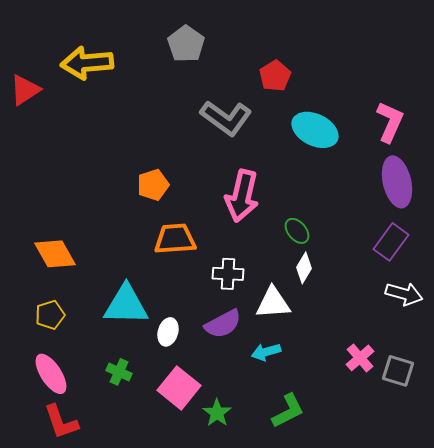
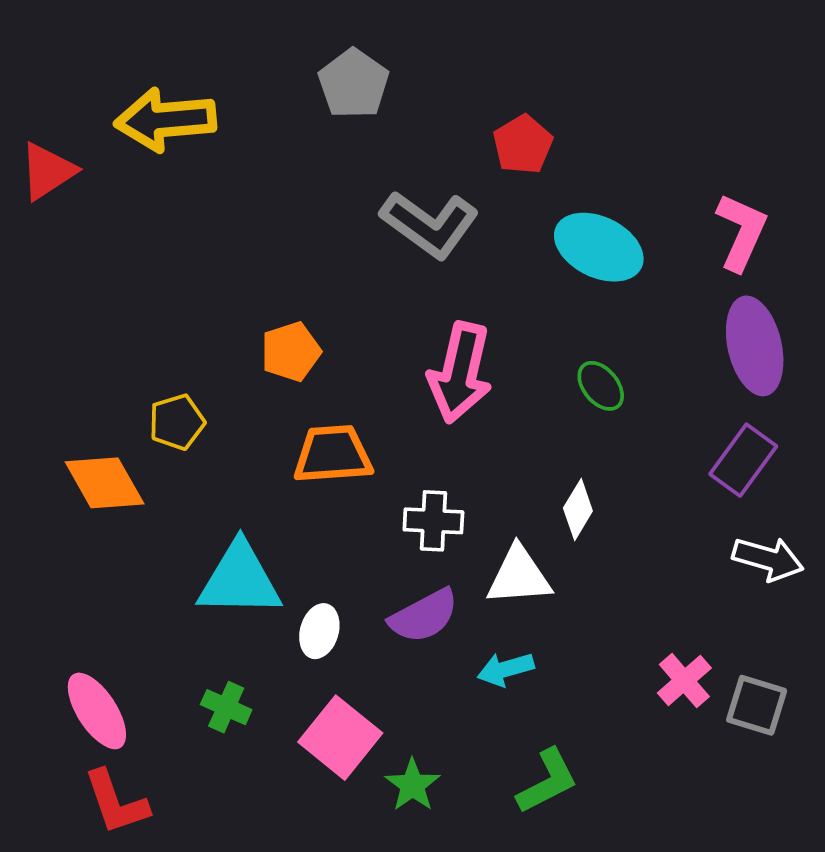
green ellipse: (297, 231) -> (601, 386), moved
yellow pentagon: (50, 315) -> (177, 422), moved

